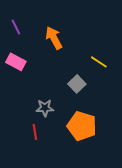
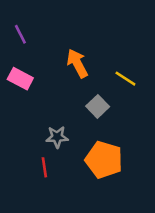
orange arrow: (54, 38) -> (77, 63), moved

